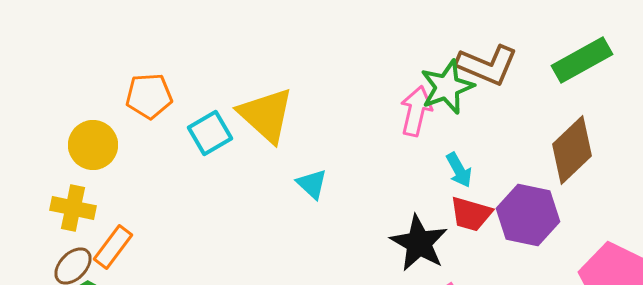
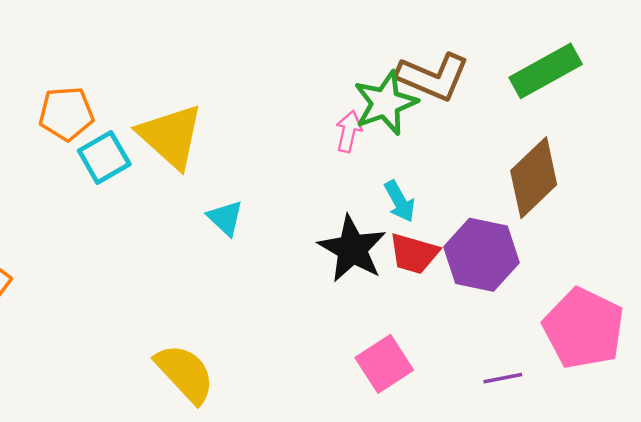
orange pentagon: (149, 96) -> (66, 114), moved
pink arrow: (416, 111) -> (349, 131), size x0.7
black star: (419, 243) -> (352, 249), moved

